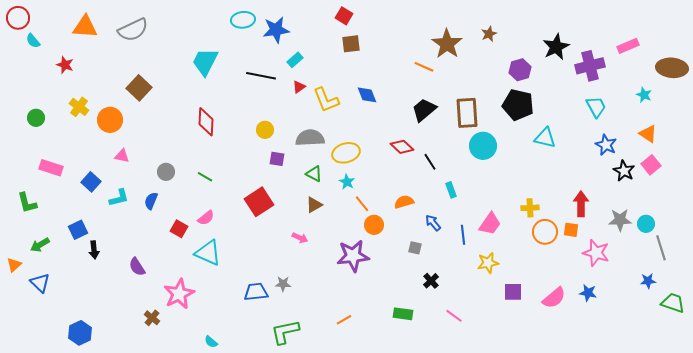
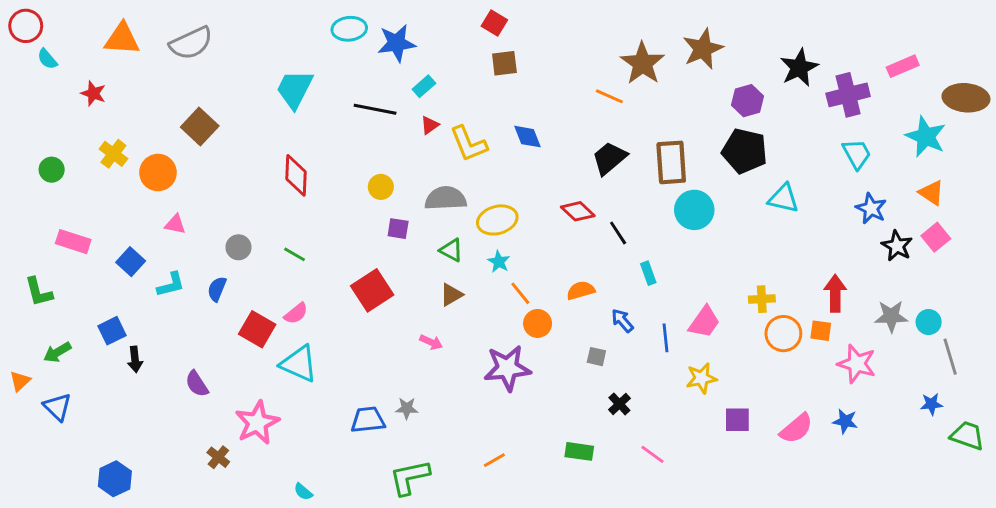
brown star: (489, 34) -> (703, 49), size x1.8
cyan star: (644, 95) -> (926, 137), size x1.8
red square: (179, 229) -> (257, 329), size x1.4

